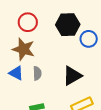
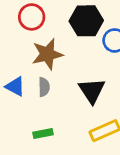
brown star: (23, 49) -> (47, 54), moved, turned -30
black triangle: (72, 76) -> (92, 91), turned -35

